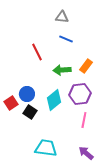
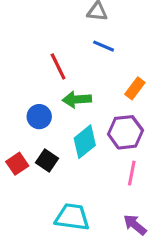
green arrow: (62, 70) -> (77, 99), moved
blue circle: (27, 94) -> (39, 117), moved
red square: (11, 103) -> (17, 164), moved

